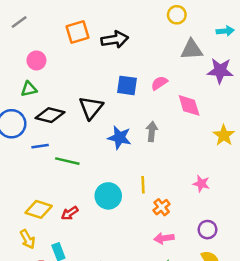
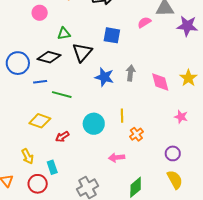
pink semicircle: (159, 83) -> (144, 22), moved
green triangle: (29, 89) -> (64, 34), moved
pink diamond: (189, 105) -> (160, 82), moved
pink star: (201, 184) -> (181, 117), moved
yellow diamond: (39, 209) -> (40, 121), moved
pink arrow: (164, 238) -> (117, 158), moved

